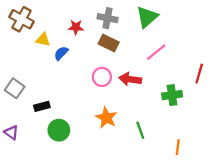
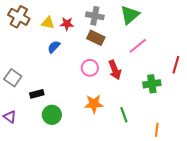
yellow triangle: (43, 40) -> (48, 23), moved
red arrow: (130, 79) -> (115, 70), turned -120
orange star: (106, 118) -> (94, 104), turned -30

